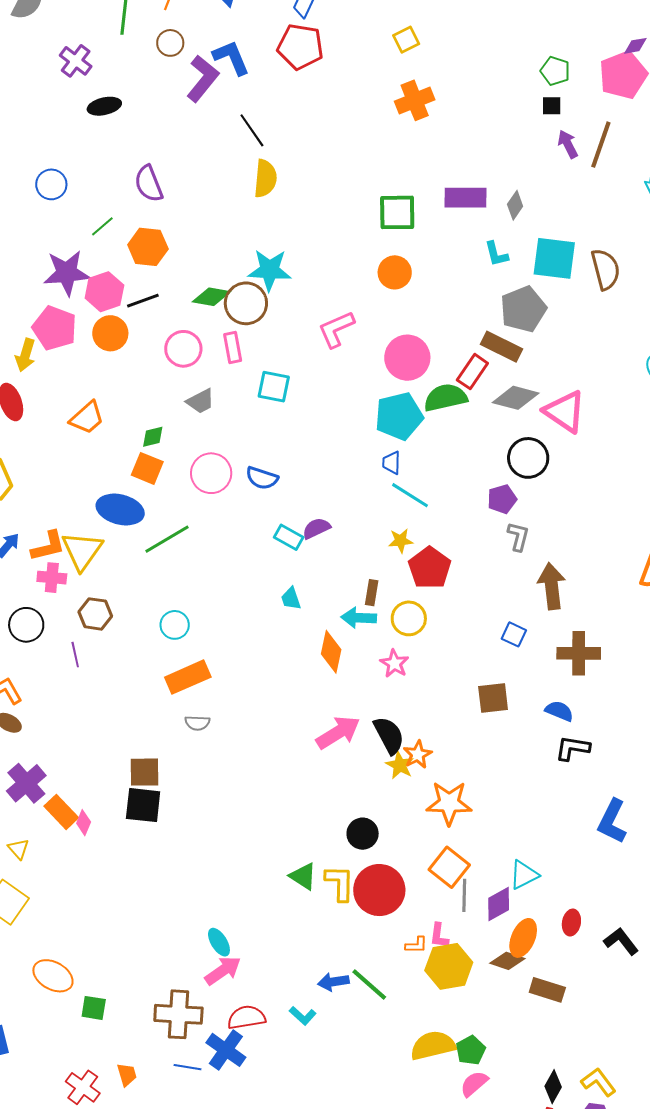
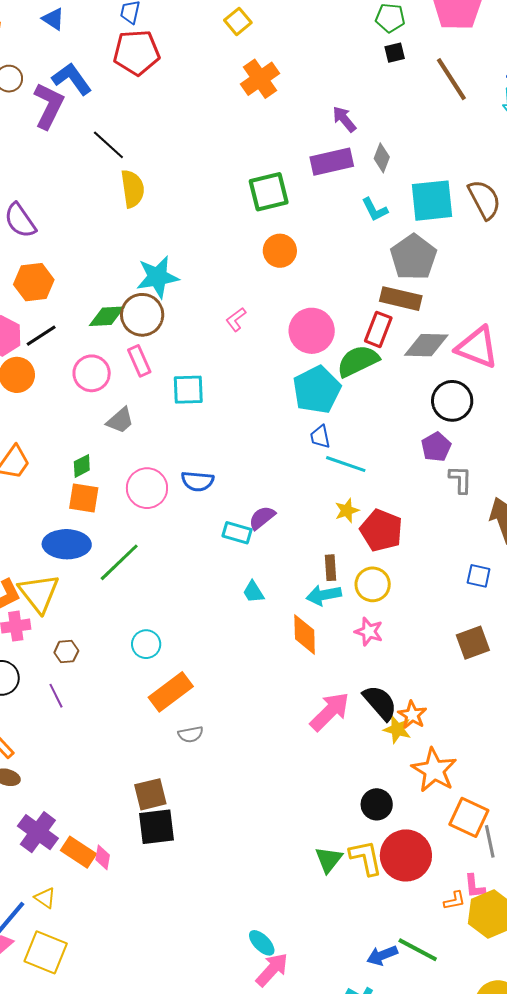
purple arrow: (568, 144) -> (344, 119), moved
brown line: (601, 145) -> (451, 79), turned -39
pink L-shape: (336, 329) -> (236, 319), size x0.6
brown hexagon: (95, 614) -> (66, 652), size x0.7
orange star: (449, 803) -> (434, 770), moved, turned -30
green triangle: (303, 876) -> (329, 860), turned 48

